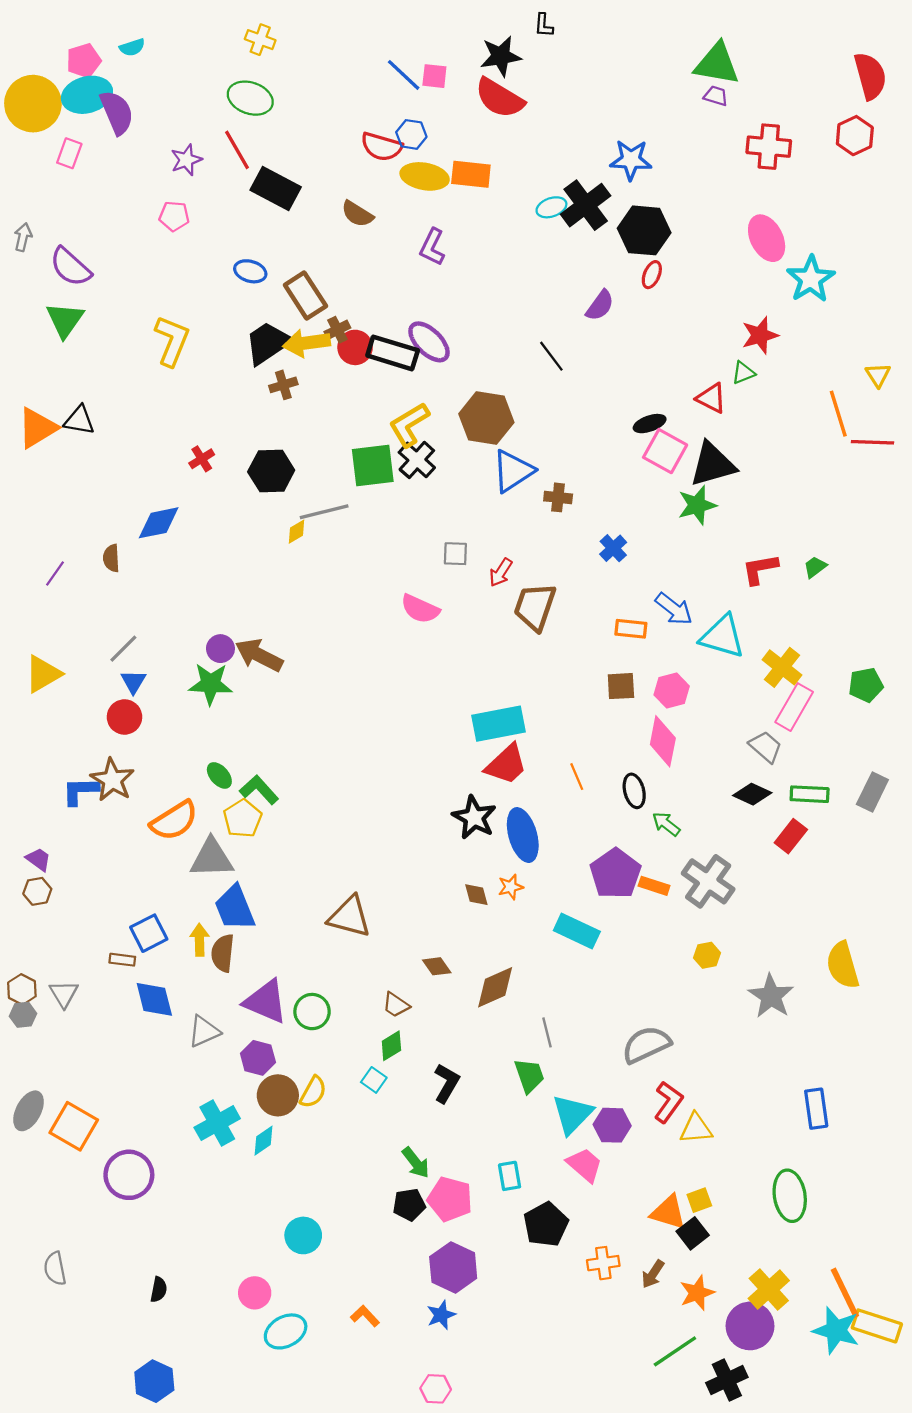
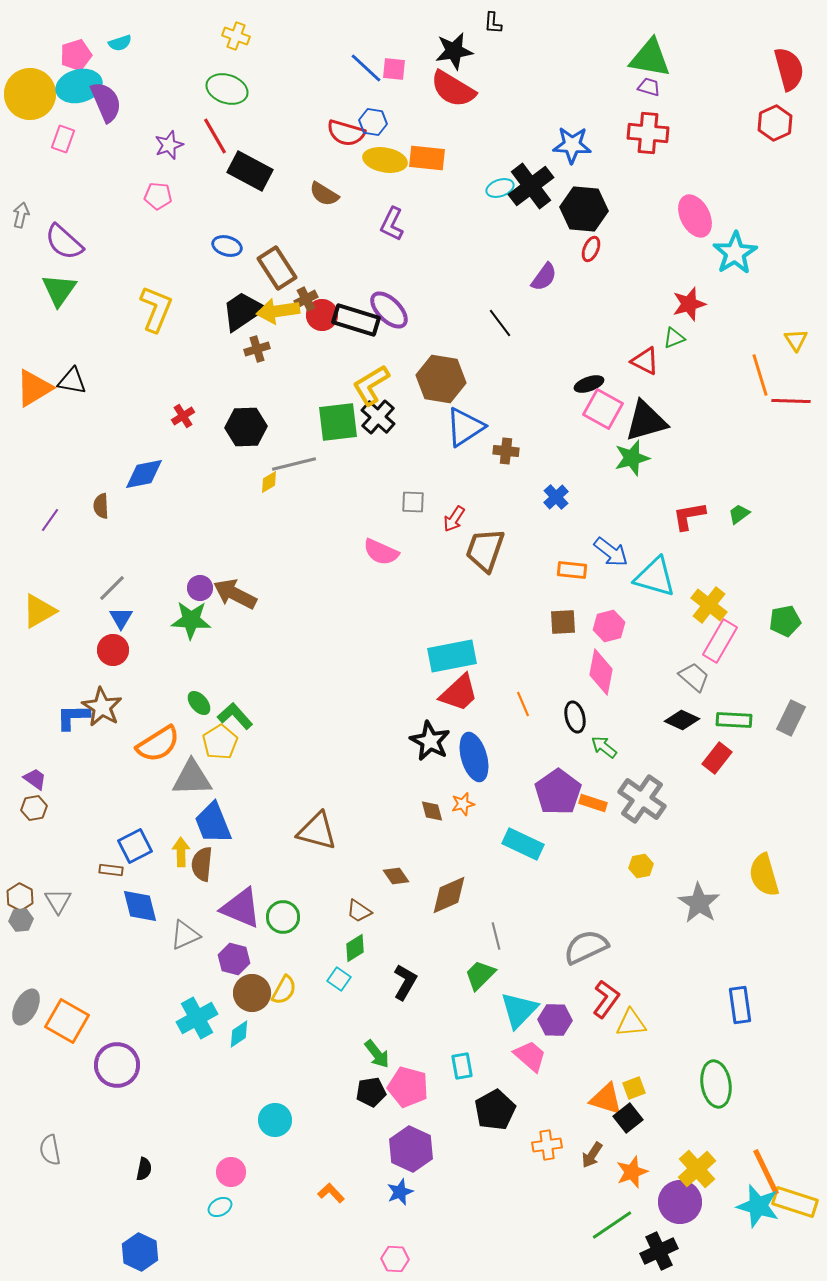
red cross: (769, 147) -> (648, 133), moved
green trapezoid: (529, 1076) -> (480, 975), turned -116
cyan ellipse: (286, 1331) -> (220, 1207), moved, size x0.6

